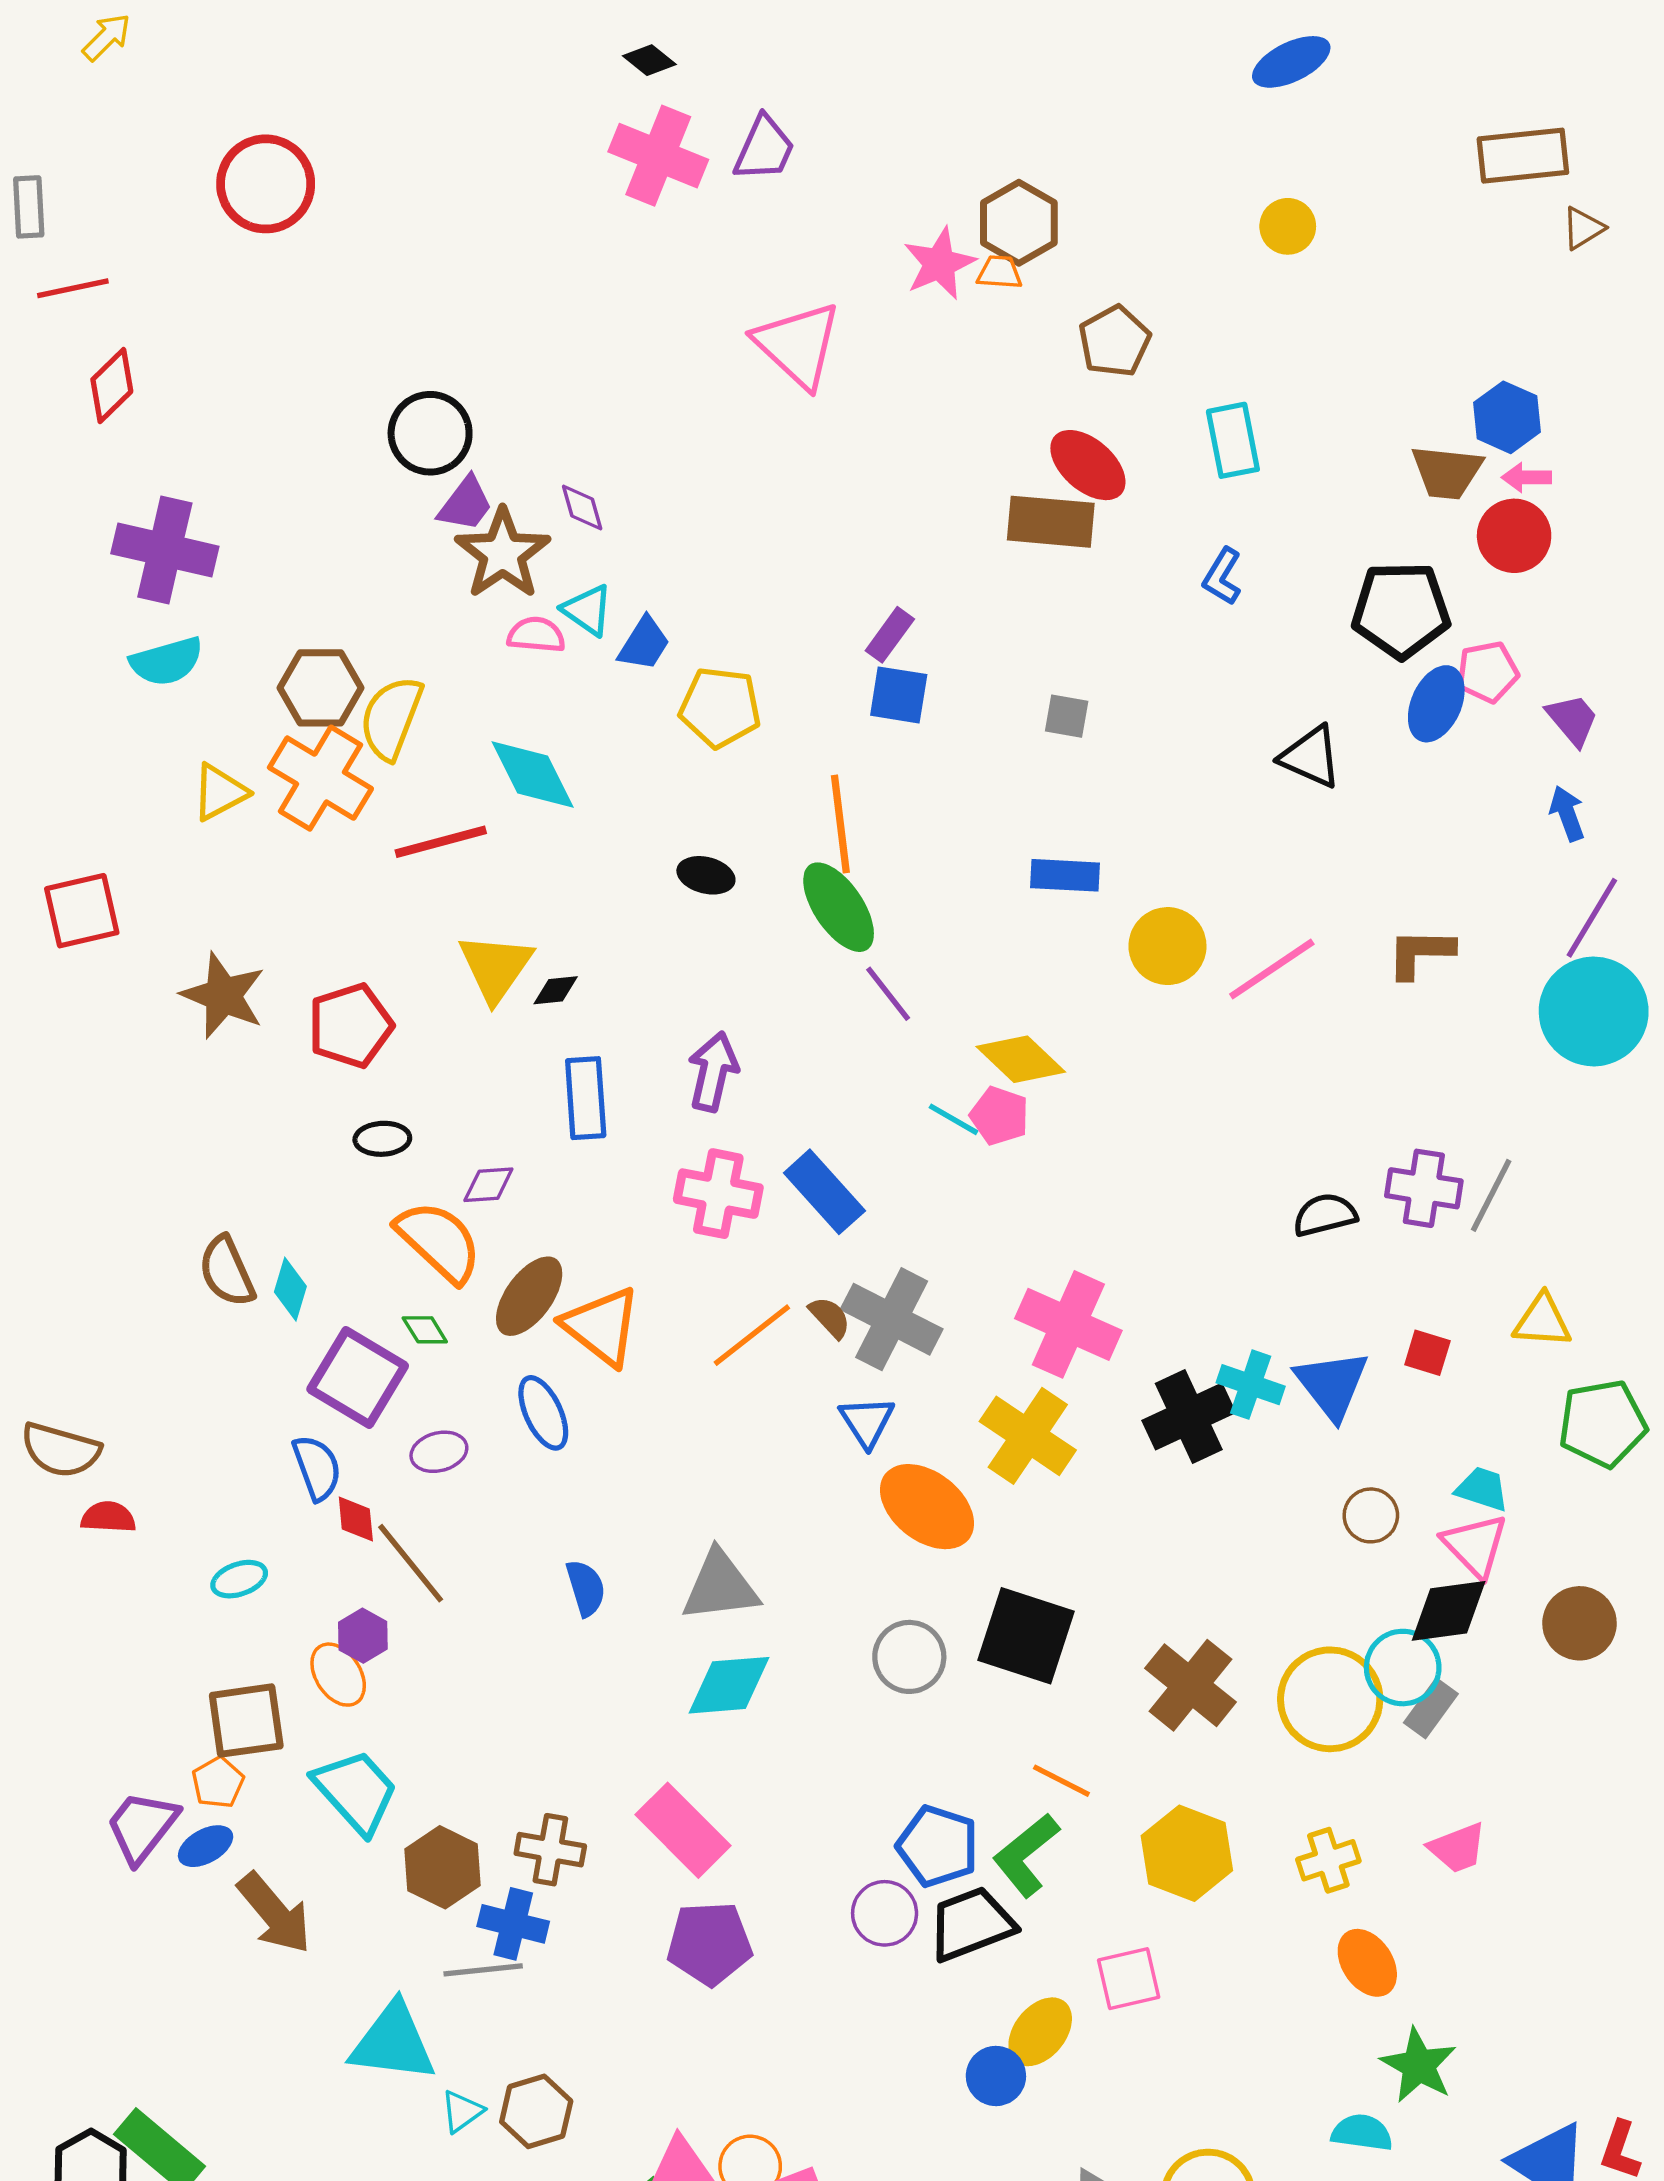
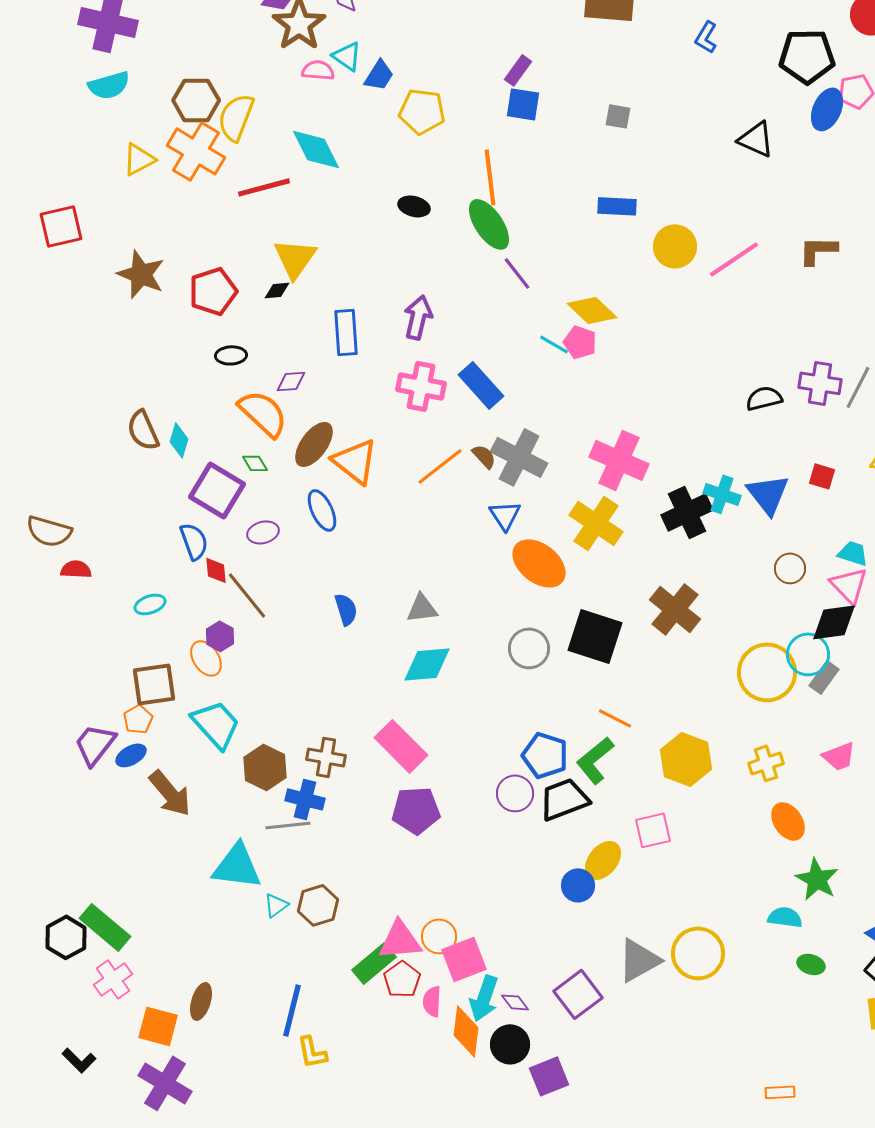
black diamond: (556, 990) -> (277, 290), moved
gray triangle: (720, 1586) -> (422, 608), size x0.7
brown cross: (1190, 1685) -> (675, 609), moved

